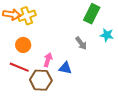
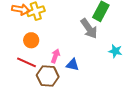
cyan star: (107, 35) -> (115, 51), moved
gray arrow: (81, 43) -> (89, 28), moved, size x1.5

